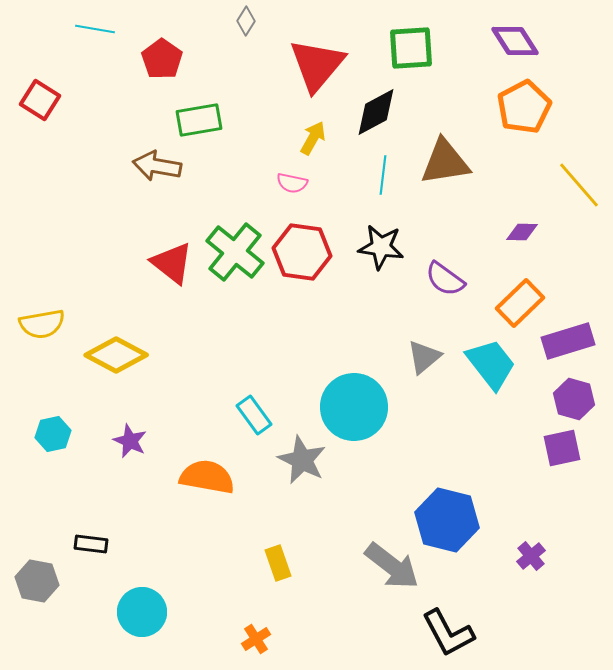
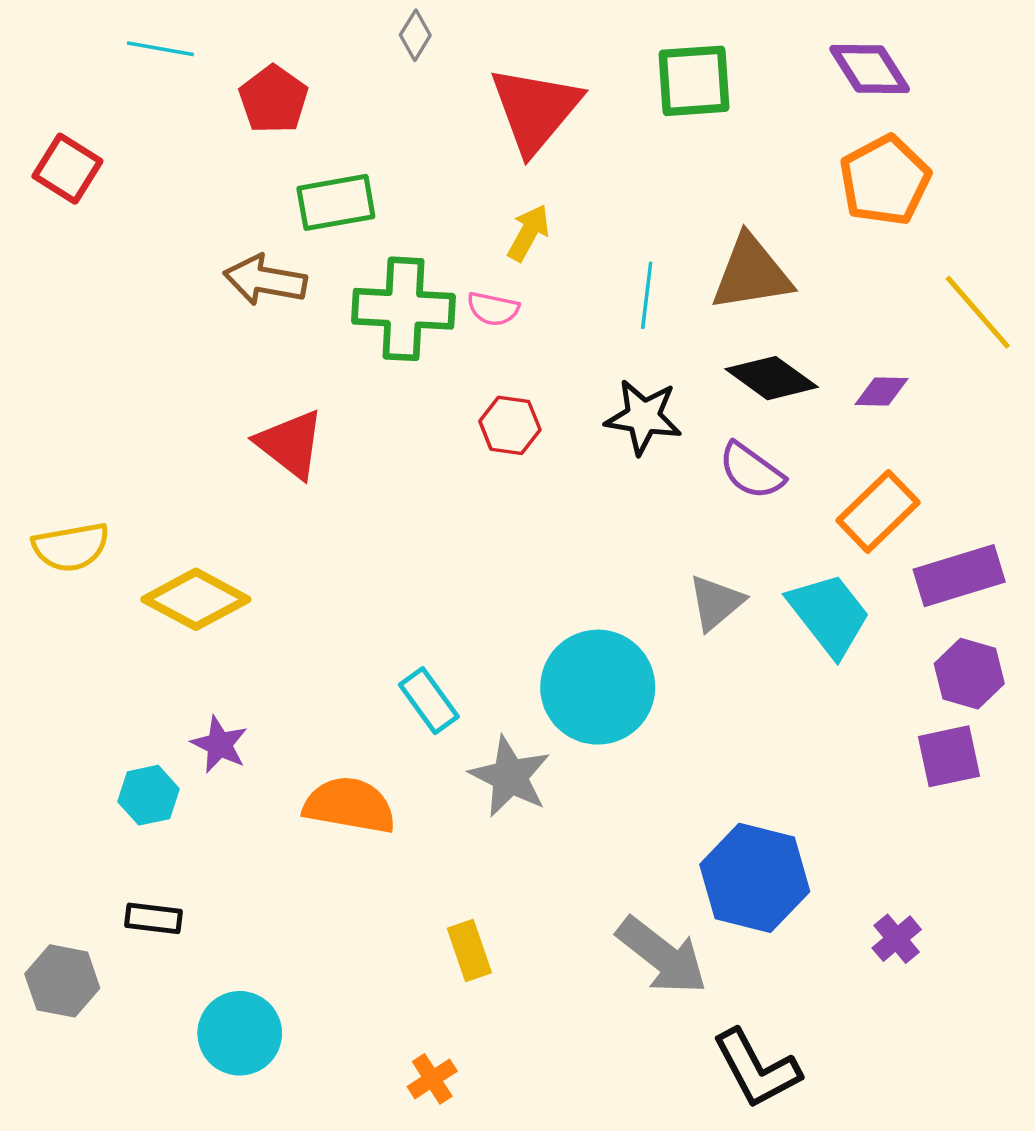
black diamond: (376, 112) -> (772, 378), moved, turned 64
green cross: (235, 252) -> (404, 309), moved, turned -36
red hexagon: (302, 252) -> (510, 425), size x0.6
cyan hexagon: (53, 434) -> (148, 795), moved

